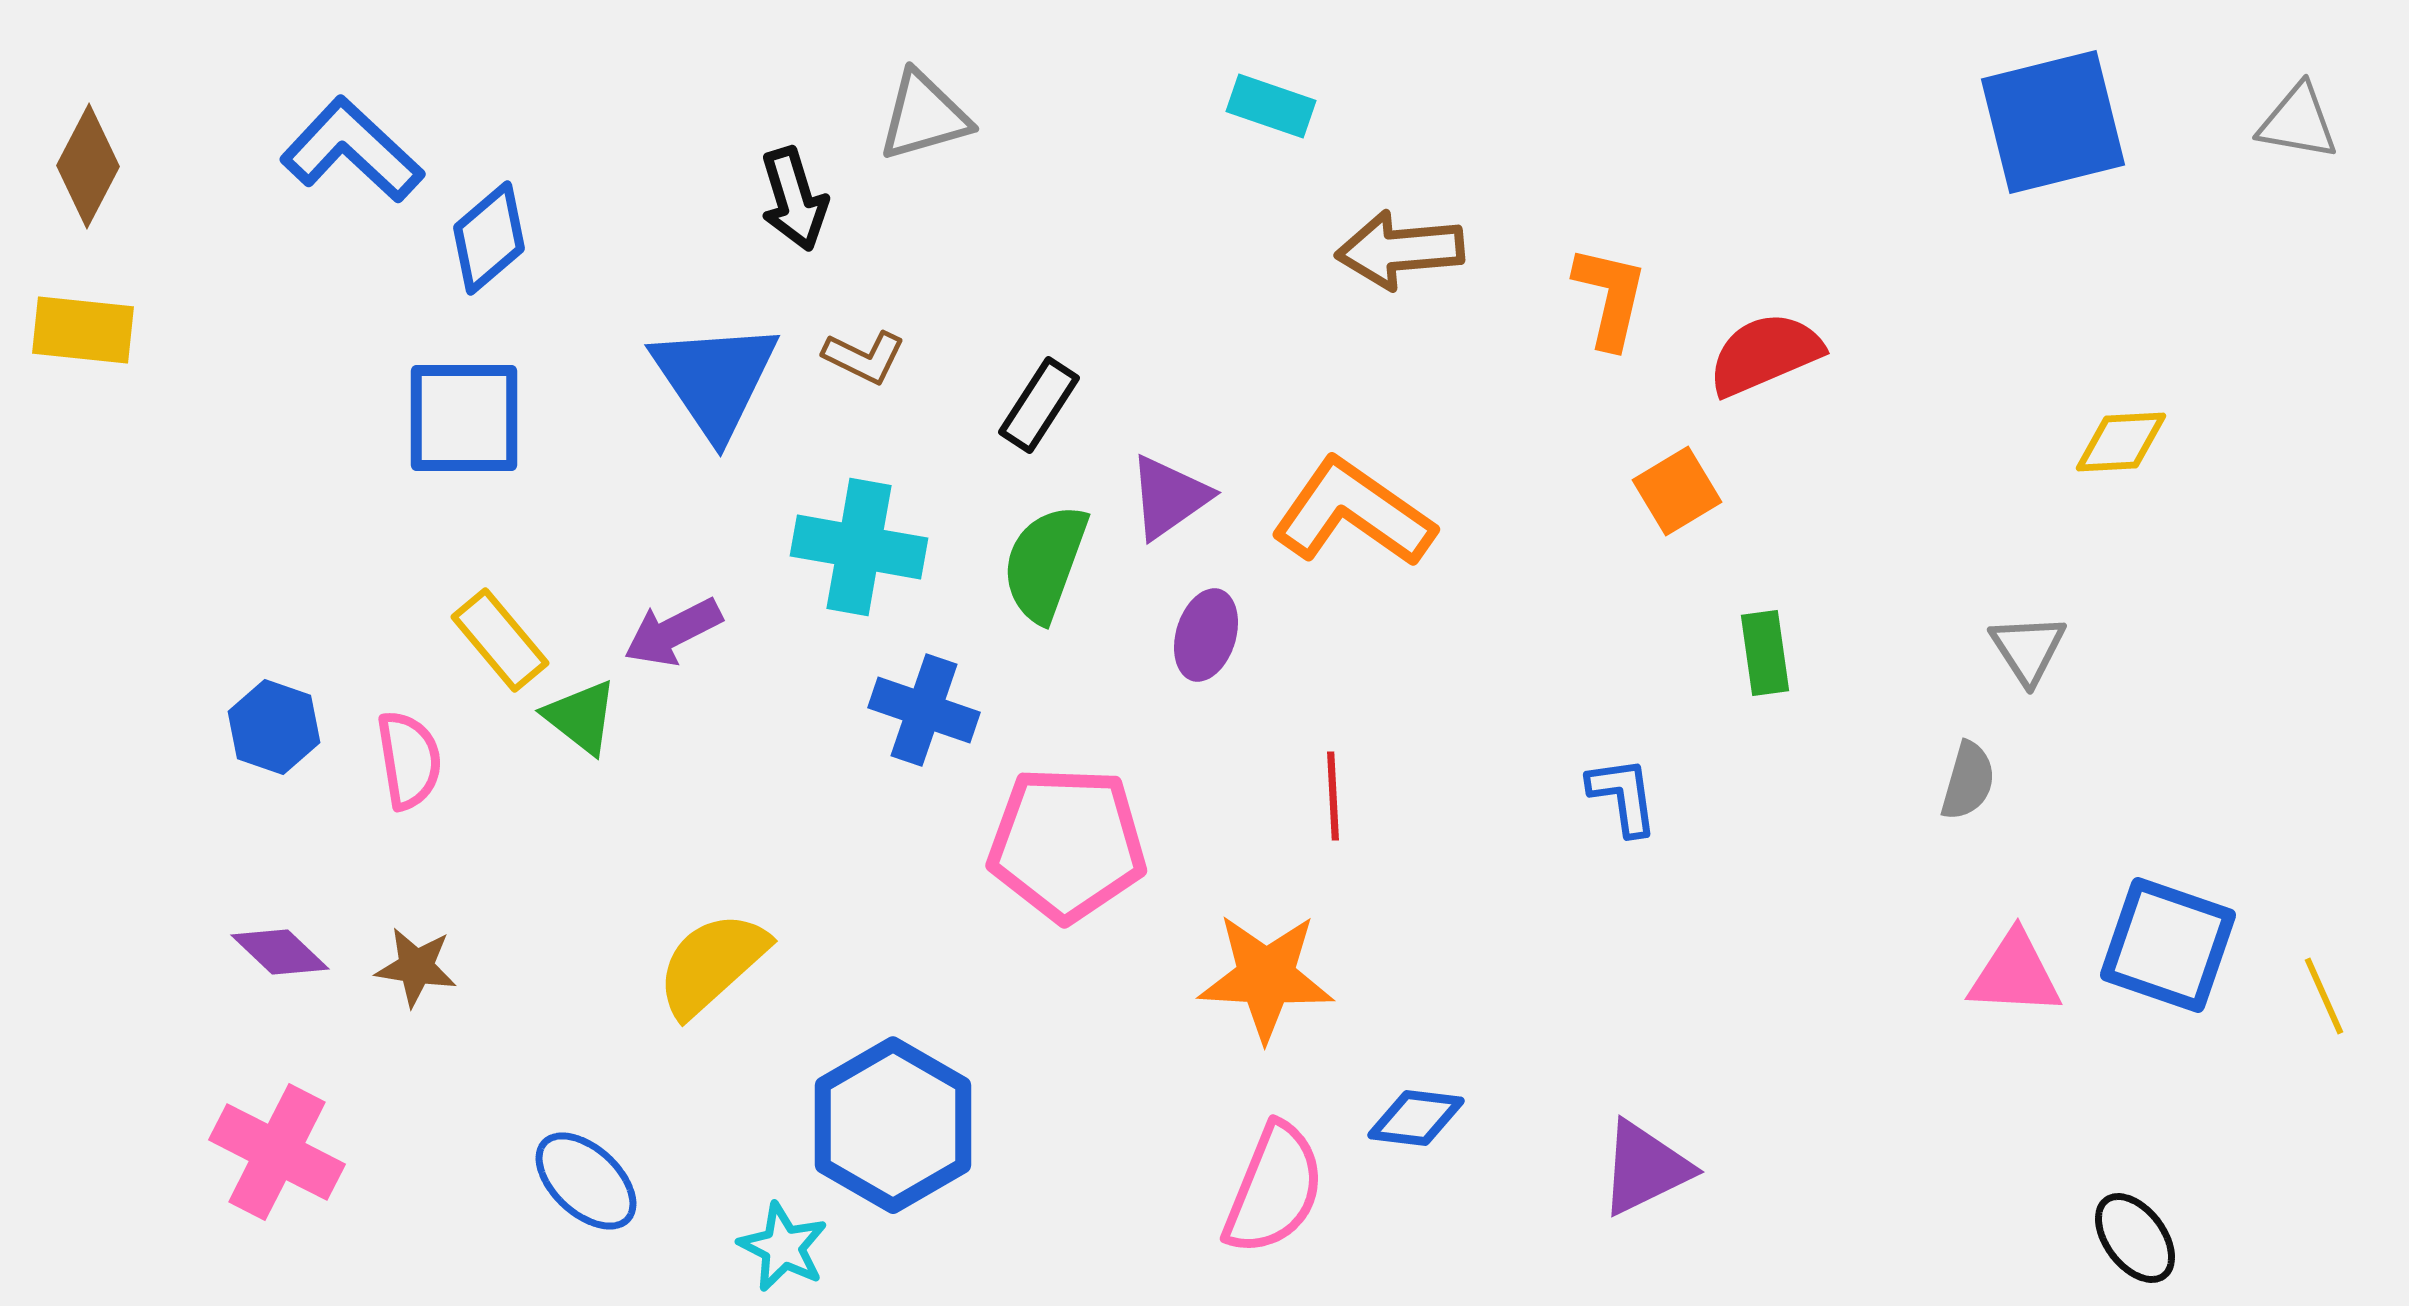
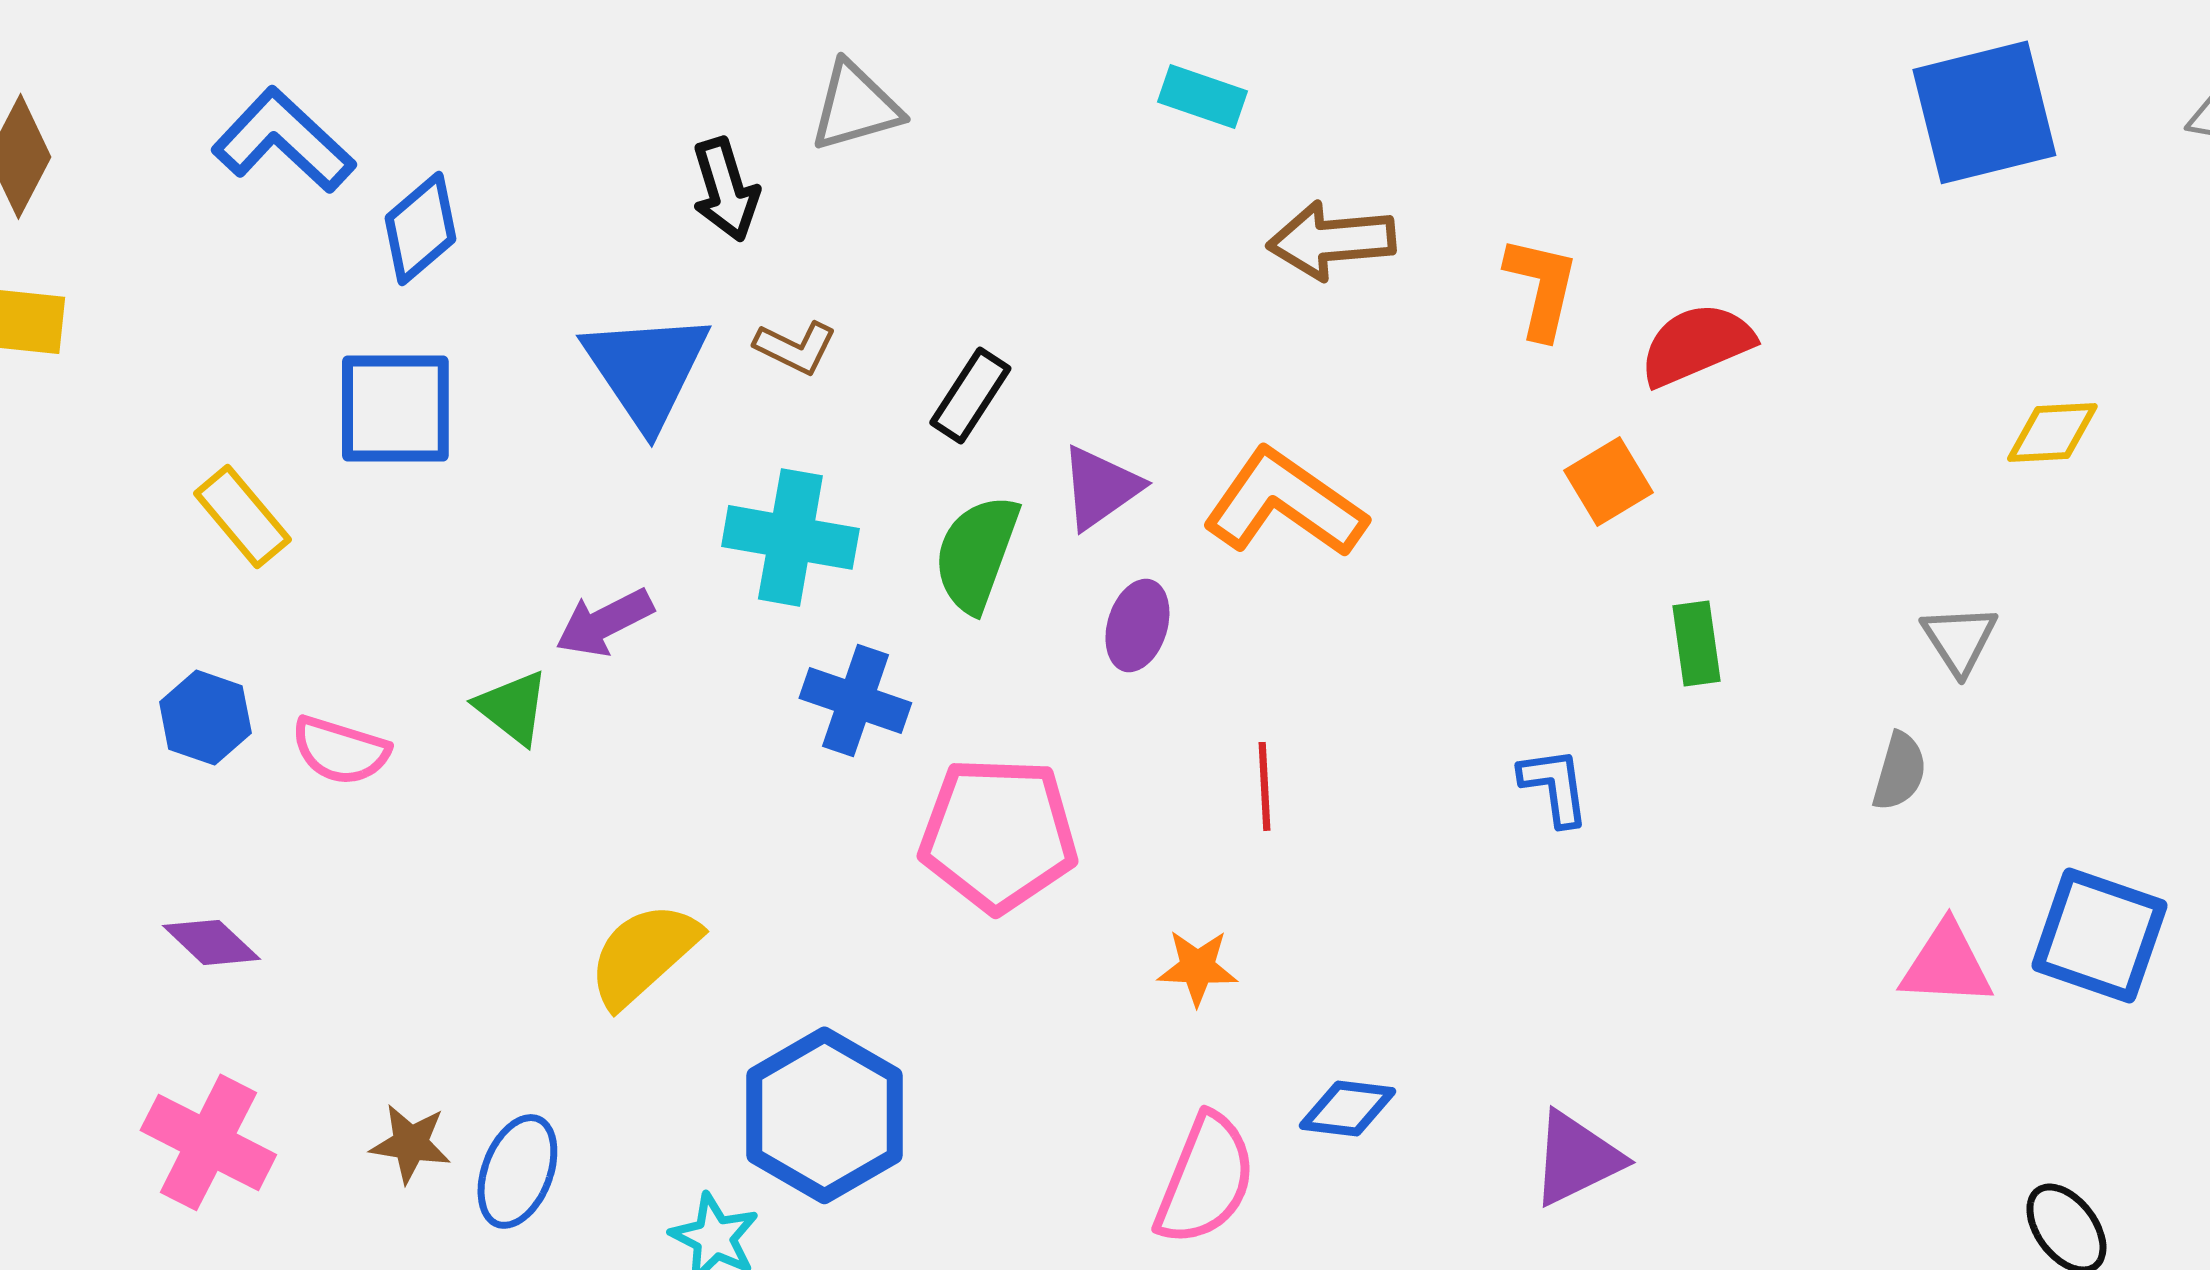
yellow rectangle: (500, 640) -> (242, 516), moved
pink semicircle: (409, 760) -> (340, 750), turned 116
brown star: (416, 967) -> (410, 1143), moved
orange star: (1266, 977) -> (1197, 967), size x0.6
blue ellipse: (586, 1181) -> (517, 1171), turned 68

